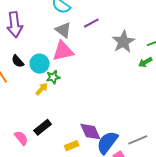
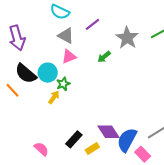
pink triangle: (63, 51) -> (69, 57), size x0.7
black semicircle: (18, 61) -> (26, 74), size x1.6
green arrow: (145, 62) -> (104, 57), moved
black rectangle: (43, 127) -> (74, 139), moved

